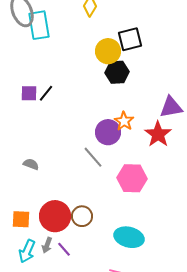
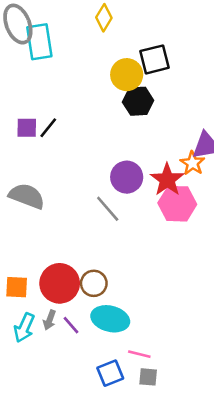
orange star: (124, 121) -> (192, 163), moved
red star: (158, 134) -> (167, 180), moved
gray semicircle: (31, 164) -> (27, 196), moved, size x1.8
pink hexagon: (132, 178) -> (177, 204), moved
cyan ellipse: (129, 237) -> (110, 319), moved

